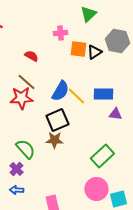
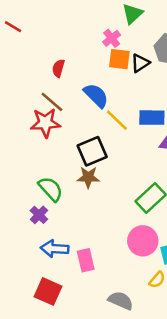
pink cross: (60, 33) -> (112, 38), moved, turned -32
red semicircle: (31, 56) -> (58, 68), turned -104
blue semicircle: (60, 91) -> (96, 95), moved, turned -75
blue arrow: (16, 190) -> (55, 249), moved, size x1.5

